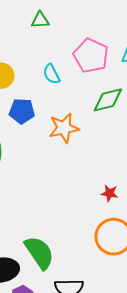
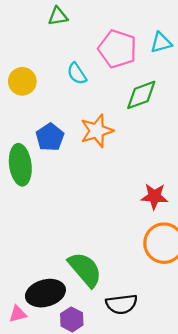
blue pentagon: (22, 111) -> (50, 137), moved, turned -30
red star: (110, 193) -> (154, 196), size x1.4

